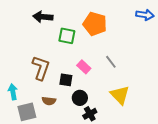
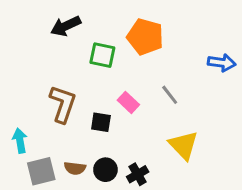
blue arrow: (145, 15) -> (222, 63), moved
black arrow: (43, 17) -> (66, 26), turned -30
black circle: (80, 98) -> (105, 170), moved
brown semicircle: (49, 101) -> (75, 168), moved

